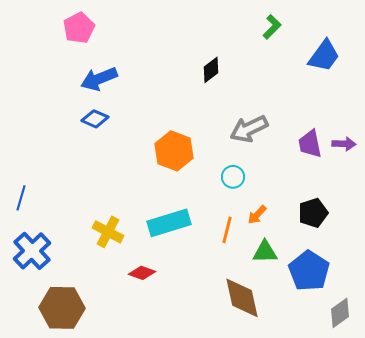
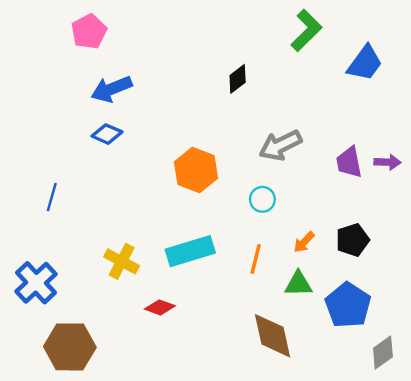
green L-shape: (272, 27) -> (306, 30), size x1.5
blue line: (21, 198) -> (52, 197), moved
orange arrow: (257, 215) -> (304, 242), moved

